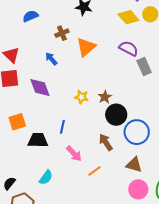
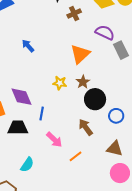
brown cross: (62, 33) -> (74, 13), moved
orange triangle: (86, 47) -> (80, 54), moved
purple diamond: (40, 87) -> (22, 97), moved
blue circle: (137, 132) -> (116, 116), size x0.6

